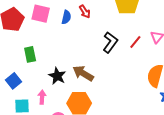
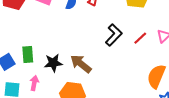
green rectangle: (30, 54) -> (28, 54), moved
black star: (57, 76) -> (53, 63), turned 30

